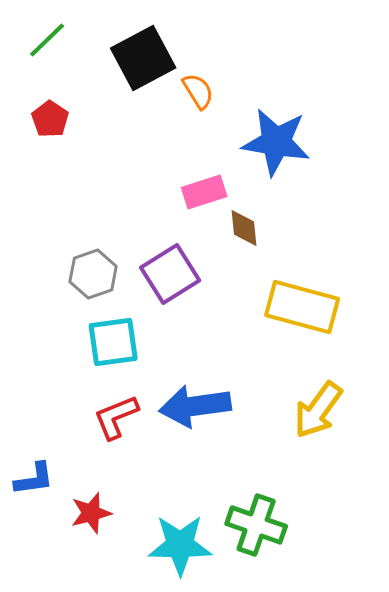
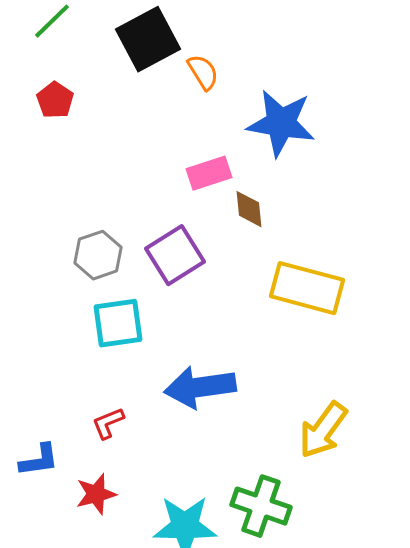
yellow arrow: (318, 410) -> (323, 430), moved
red L-shape: (116, 417) -> (108, 423), moved, size x0.7

